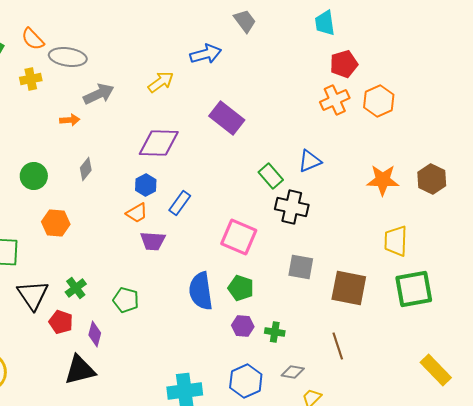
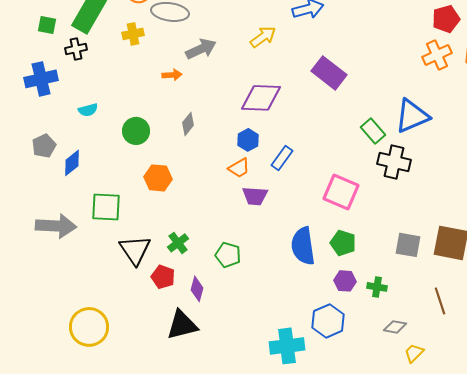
blue triangle: (310, 161) -> (412, 116), size x1.5
gray square: (301, 267) -> (408, 245), moved
blue hexagon: (246, 381) -> (328, 321), moved

